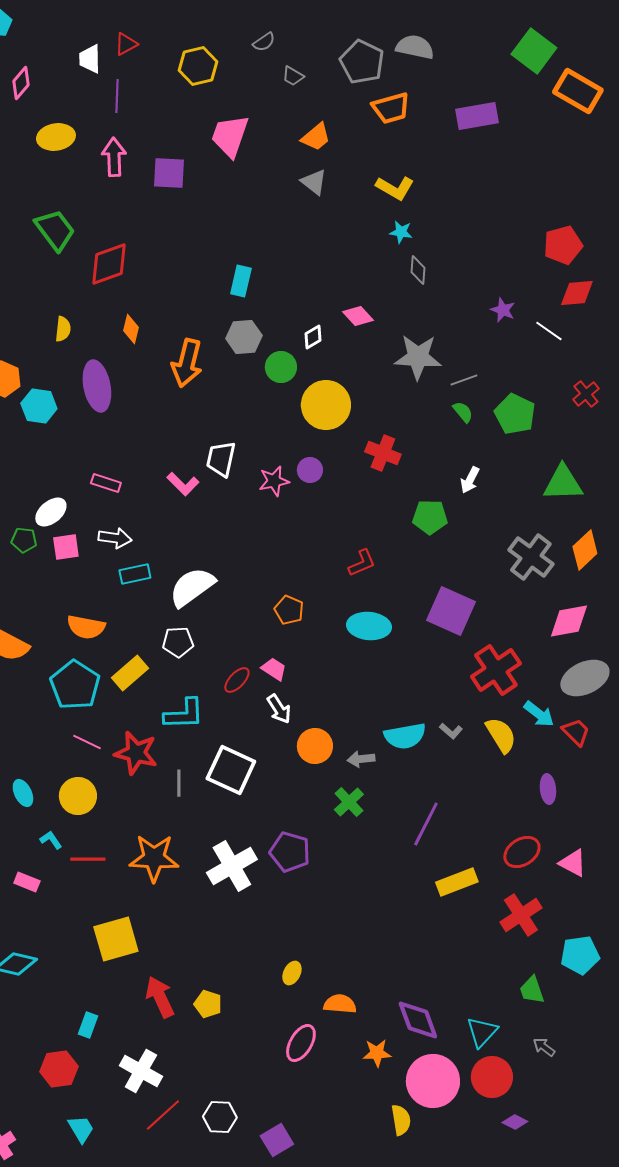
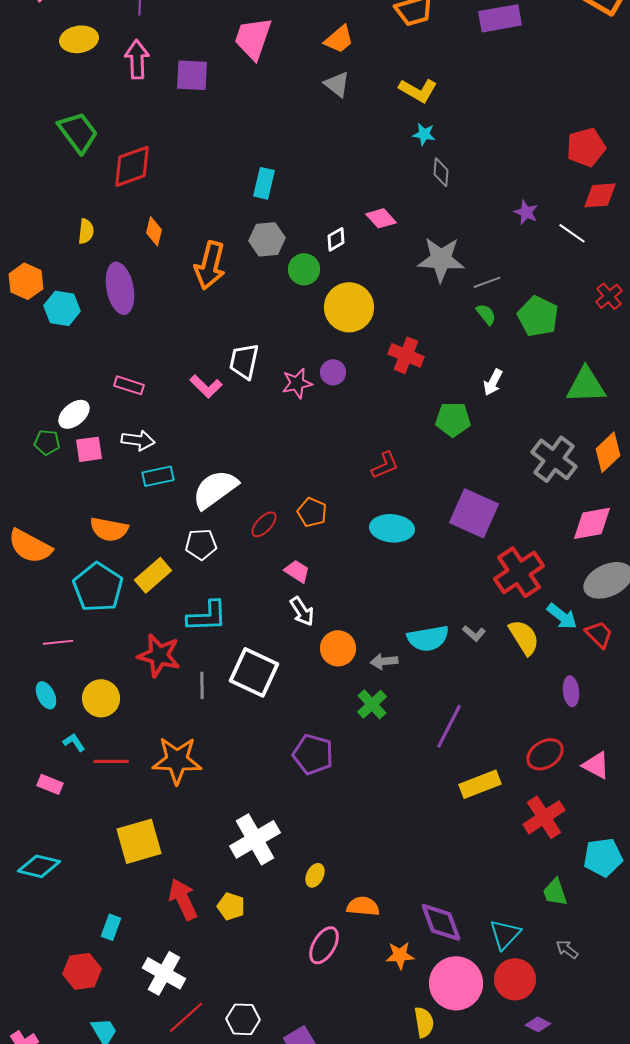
red ellipse: (237, 680) -> (264, 524), moved
pink line: (87, 742) -> (58, 642), moved, turned -32
white cross: (232, 866) -> (255, 839), moved

